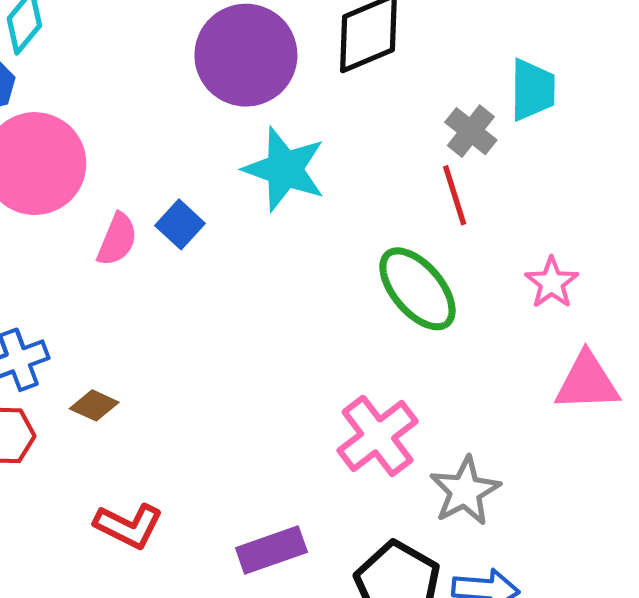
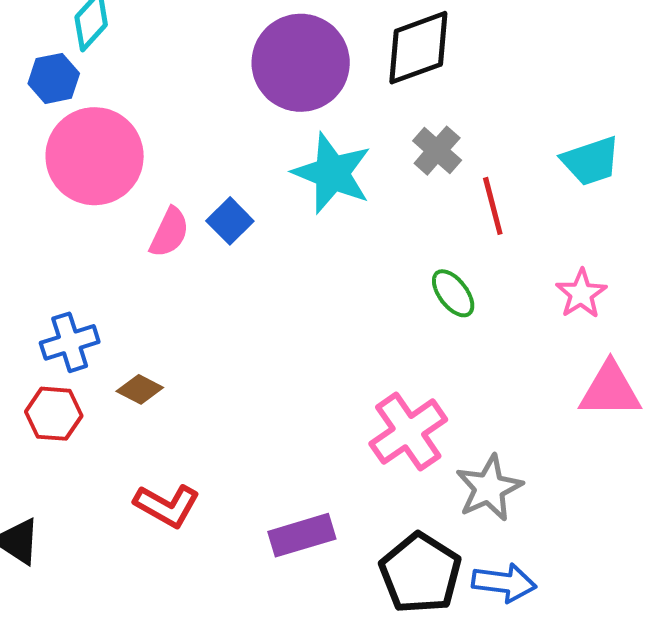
cyan trapezoid: (532, 90) -> (591, 161), moved, turned 68
gray cross: (471, 131) -> (437, 151), moved
green ellipse: (417, 289) -> (453, 293), size x0.6

